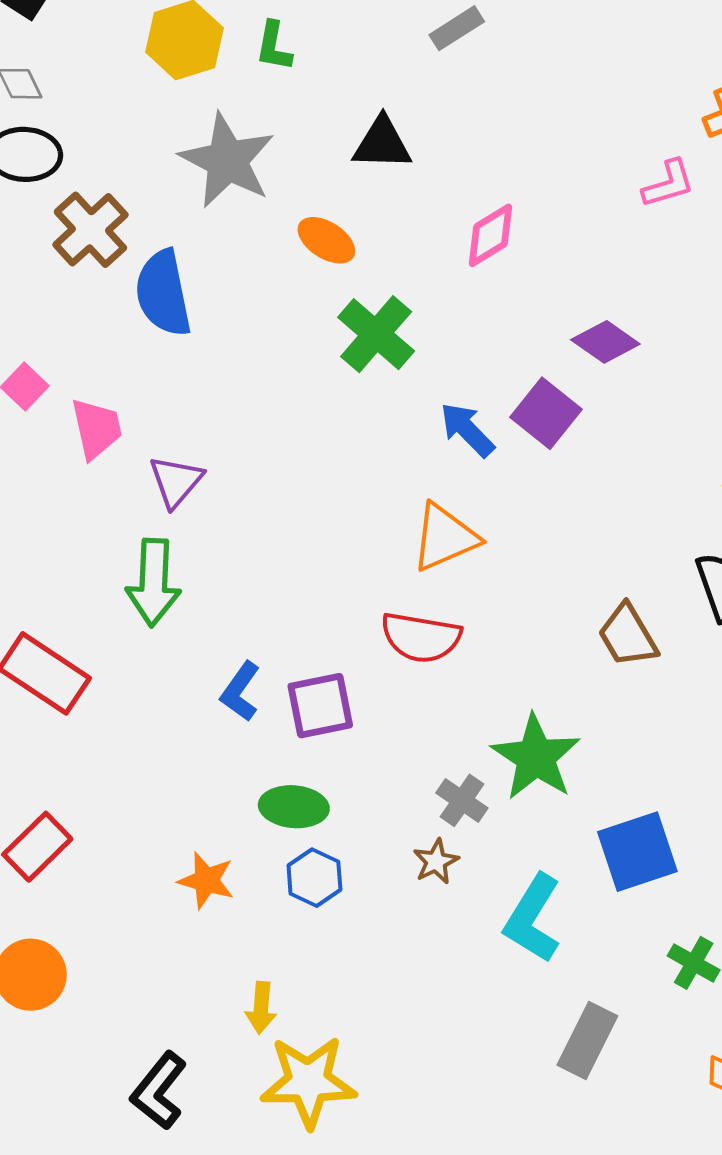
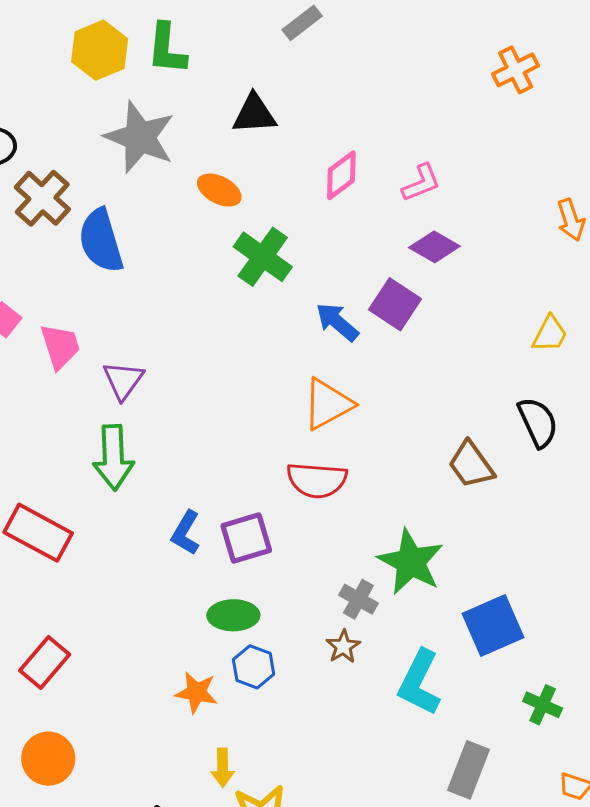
green L-shape: (274, 46) -> (167, 49), size x1.4
pink L-shape: (668, 184) -> (421, 183), moved
orange star: (206, 880) -> (196, 692), moved

